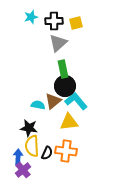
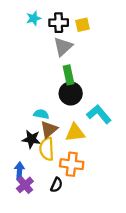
brown triangle: (53, 101) -> (49, 129), moved
cyan L-shape: (76, 101) -> (99, 114), moved
yellow semicircle: (32, 146) -> (47, 149), moved
black semicircle: (47, 153) -> (56, 185), moved

